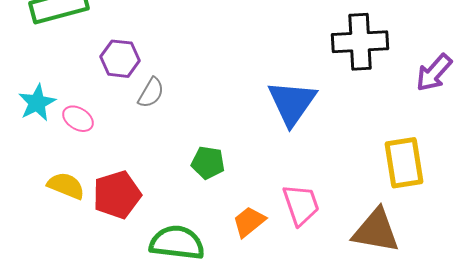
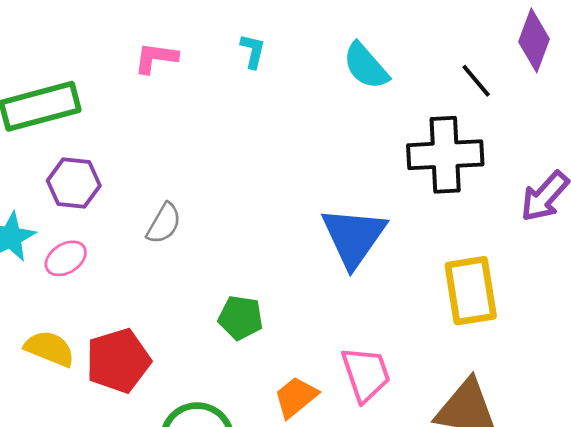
purple hexagon: (120, 59) -> (74, 183), moved
pink ellipse: (78, 119) -> (66, 258), turned -64
yellow rectangle: (404, 163) -> (471, 291), moved

